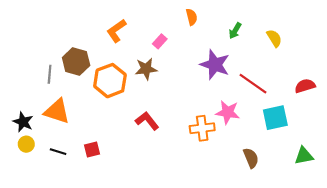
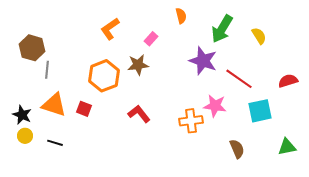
green arrow: (235, 31) -> (222, 29), size x1.8
brown hexagon: (76, 61) -> (32, 48), moved
red square: (92, 149) -> (84, 109), moved, turned 35

